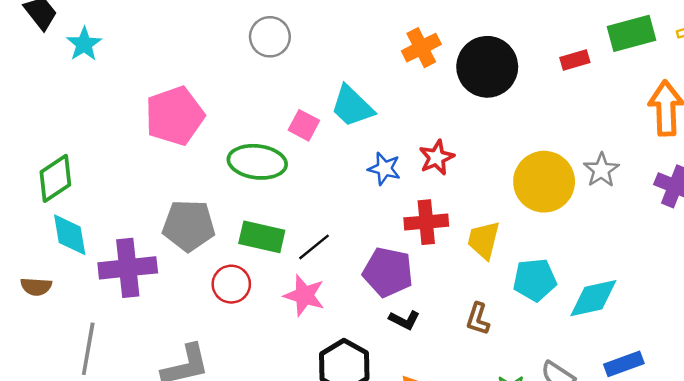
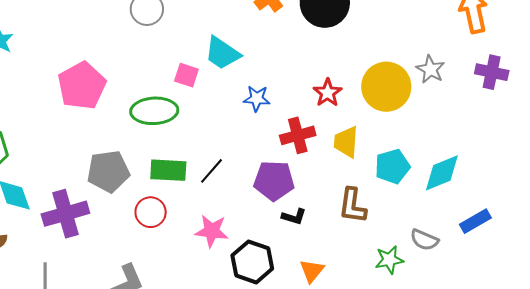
red star: (437, 157) -> (328, 93), moved
pink star: (304, 295) -> (212, 231), moved
brown L-shape: (478, 319) -> (352, 206), size x1.4

